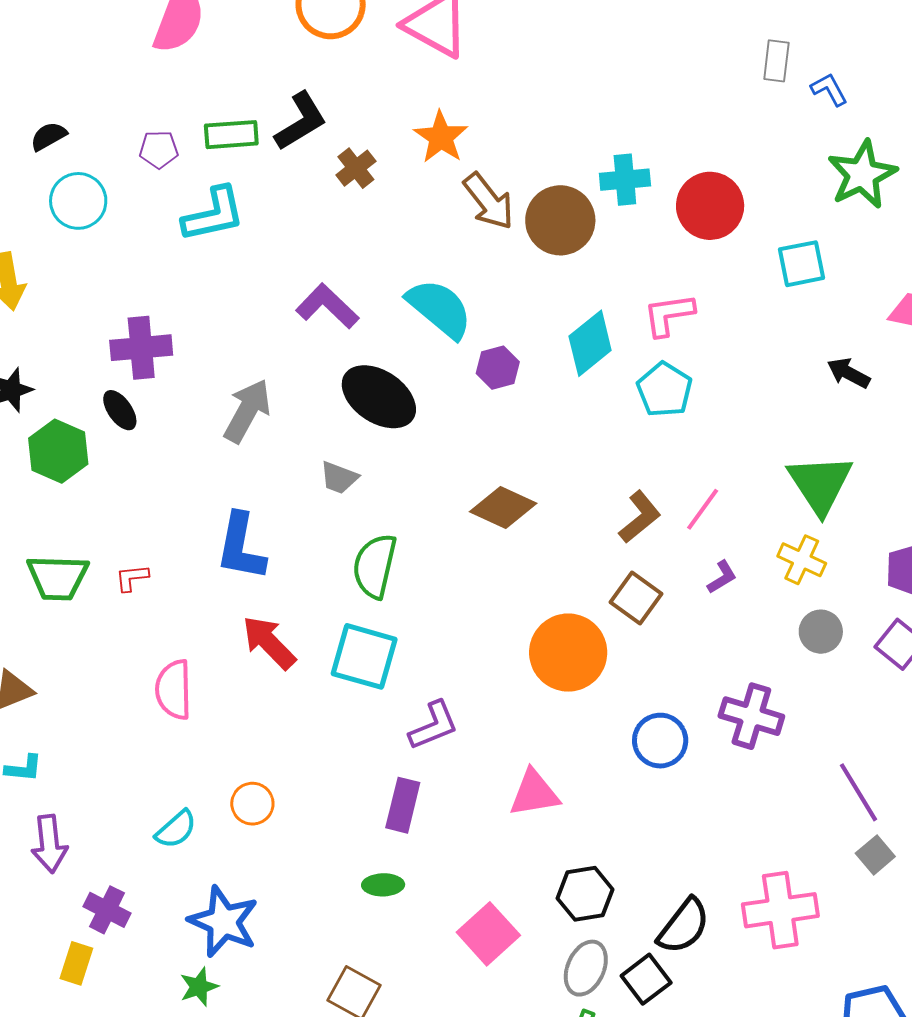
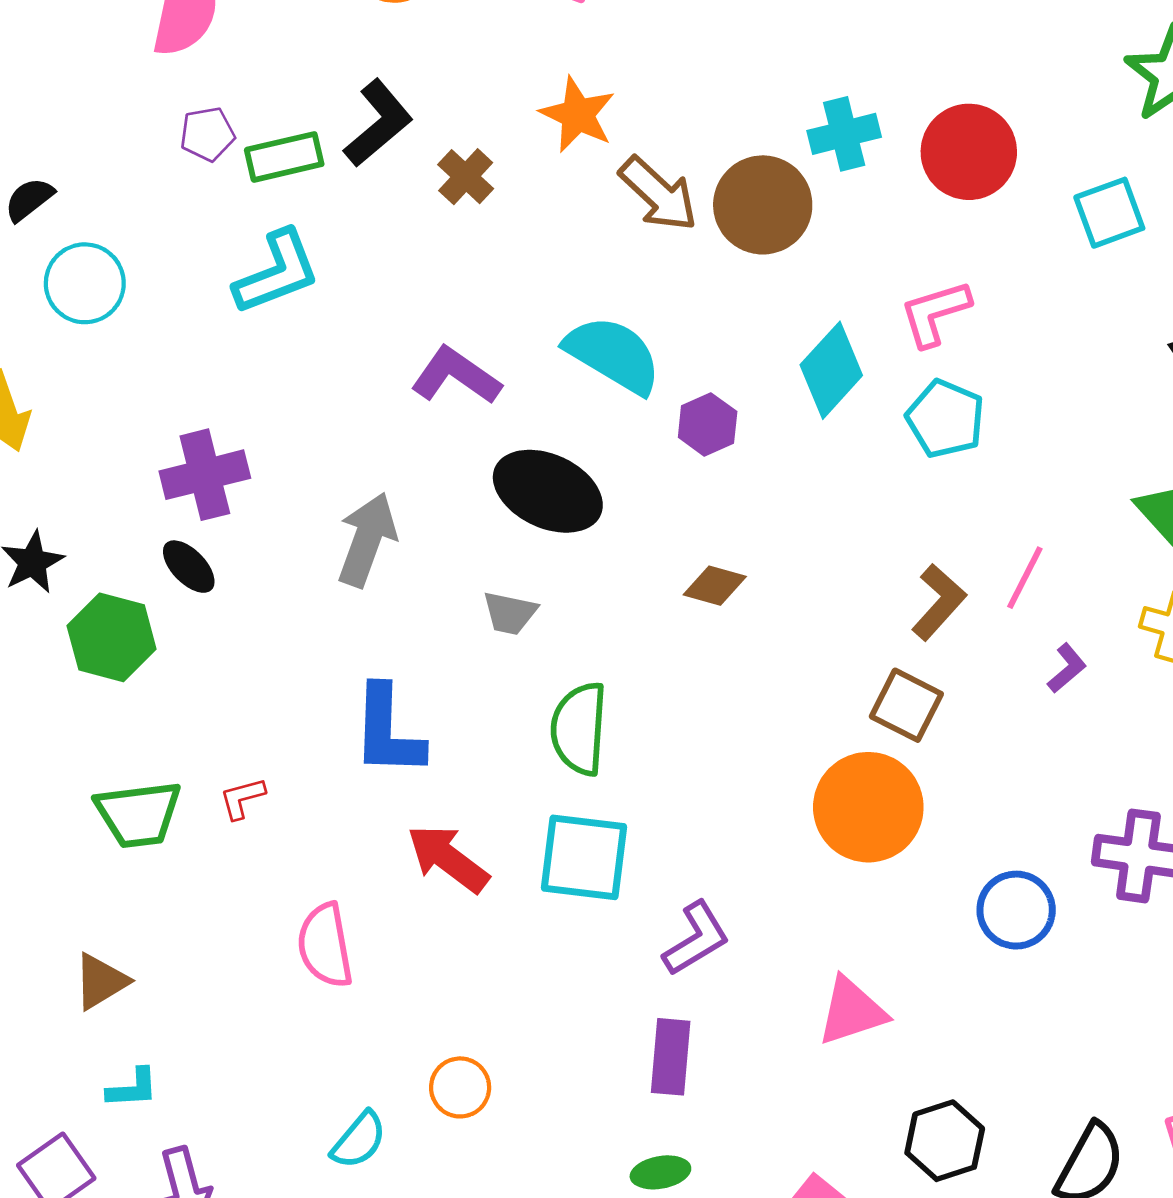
purple pentagon: (159, 150) -> (207, 134), moved
brown diamond: (503, 508) -> (715, 586), moved, size x0.7
brown square: (636, 598) -> (906, 705), moved

